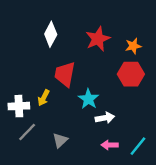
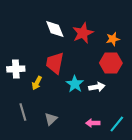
white diamond: (51, 34) -> (55, 29), moved, turned -50
white cross: (19, 106) -> (16, 69), moved
white arrow: (105, 118) -> (97, 87), moved
gray line: (27, 132) -> (23, 112), turned -60

